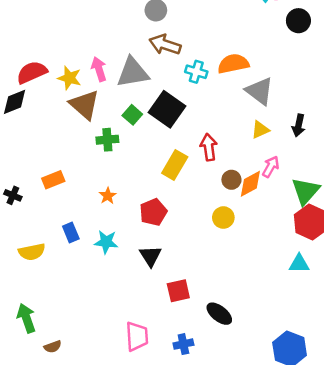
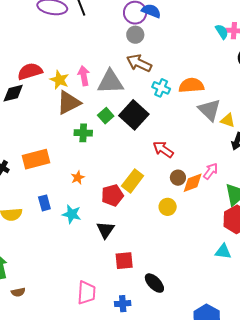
brown triangle: (84, 105) -> (69, 103), turned 44
yellow triangle: (260, 130) -> (228, 120), moved, turned 35
red arrow: (209, 147) -> (163, 149), turned -55
yellow rectangle: (175, 165) -> (133, 181), moved
orange rectangle: (53, 180) -> (36, 159), size x1.5

